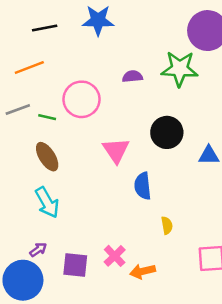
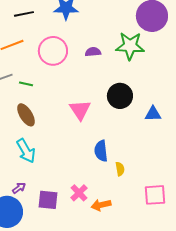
pink circle: (82, 99) -> (53, 51), moved
blue semicircle: (143, 186) -> (101, 151), moved

